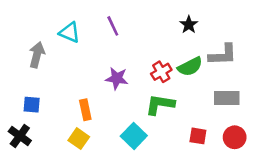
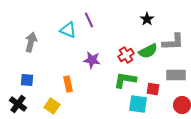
cyan triangle: (70, 32) -> (68, 30), moved
cyan square: (134, 136) -> (138, 104), moved, turned -36
red square: (198, 136) -> (153, 89), moved
yellow square: (79, 139) -> (52, 106), moved

